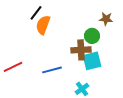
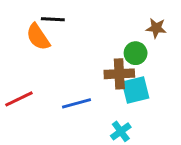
black line: (36, 13) -> (53, 19), turned 56
orange semicircle: (43, 25) -> (38, 37), moved, turned -54

